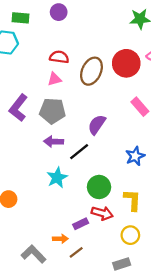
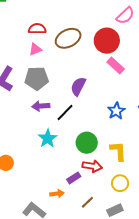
red circle: (126, 63) -> (107, 41), moved
brown ellipse: (91, 71) -> (68, 38), turned 45
brown line: (76, 252) -> (87, 202), moved

